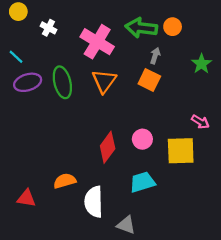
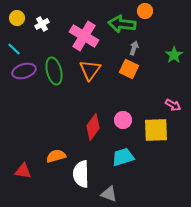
yellow circle: (18, 12) -> (17, 18), moved
orange circle: (173, 27) -> (145, 11), moved
white cross: (48, 28) -> (42, 24), turned 32

